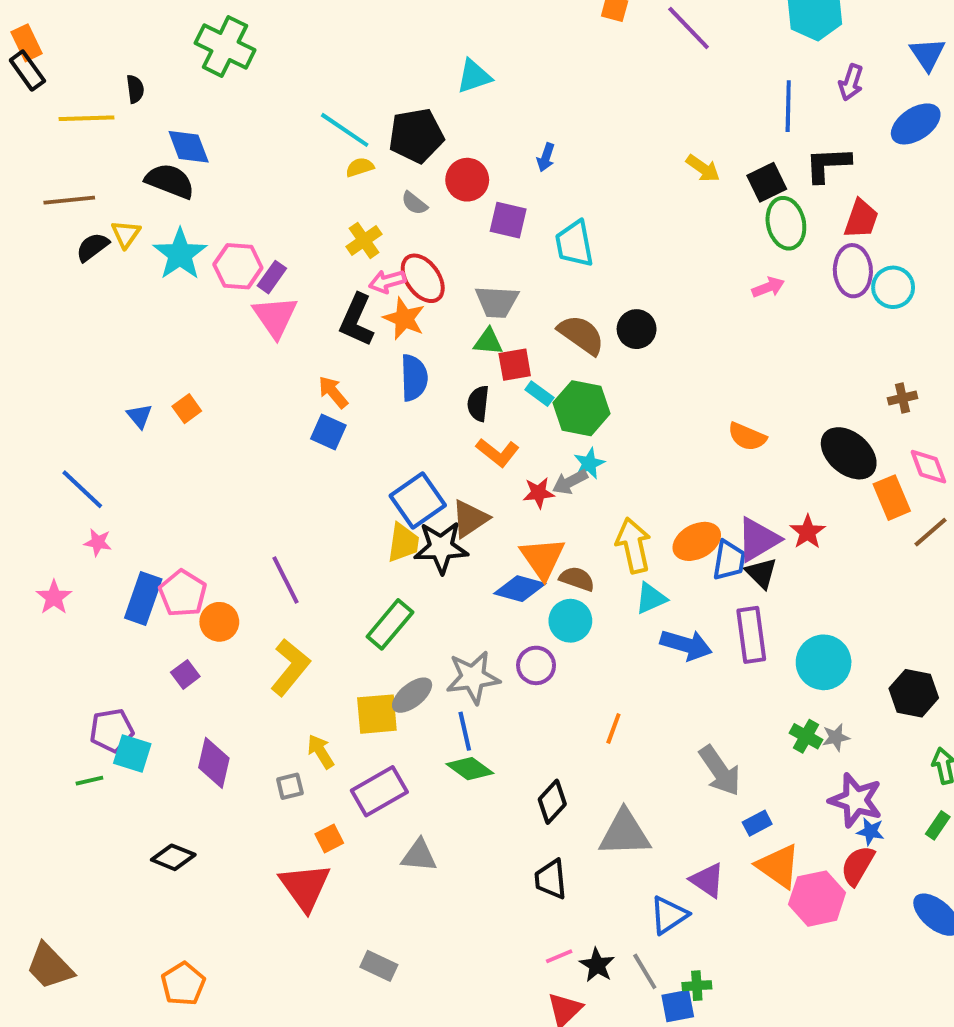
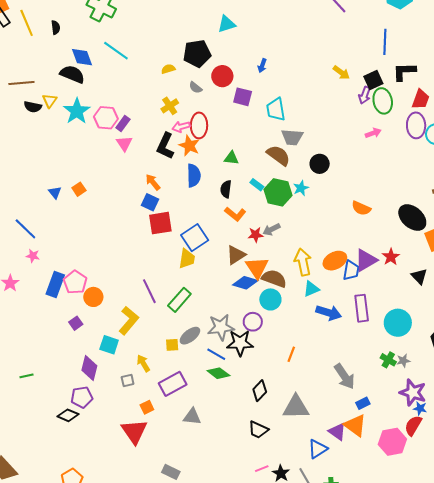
purple arrow: (851, 82) -> (365, 95), moved
yellow line: (86, 118) -> (27, 23), moved, turned 68
cyan line: (345, 130) -> (116, 51), moved
black semicircle: (92, 247) -> (33, 107), turned -132
red ellipse: (423, 278) -> (199, 125), turned 35
gray trapezoid: (497, 302) -> (292, 137), moved
pink triangle: (275, 317) -> (124, 144), size x0.7
black circle: (637, 329) -> (320, 164), moved
red square: (515, 365) -> (160, 223), moved, size x1.4
cyan star: (589, 463) -> (301, 188), moved
brown triangle: (470, 519) -> (236, 255), moved
black star: (441, 547) -> (240, 343), moved
black triangle: (761, 573) -> (419, 276), moved
brown semicircle: (577, 579) -> (274, 278), size x1.4
purple line: (285, 580) -> (149, 291), moved
yellow square: (377, 714) -> (172, 345), size x0.6
purple pentagon: (112, 730) -> (82, 397), moved
blue line: (465, 731) -> (216, 354), turned -48
cyan square: (132, 753) -> (109, 345), moved
orange triangle: (778, 866) -> (355, 425), moved
black trapezoid: (551, 879) -> (258, 430), turned -60

